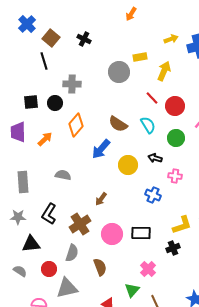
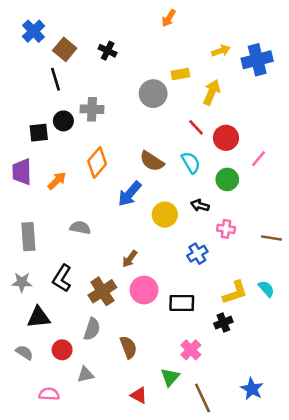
black circle: (55, 103) -> (63, 121), moved
blue cross: (153, 195) -> (197, 254), turned 35
pink circle: (112, 234) -> (144, 290), moved
gray triangle: (67, 288) -> (85, 375), size x0.6

